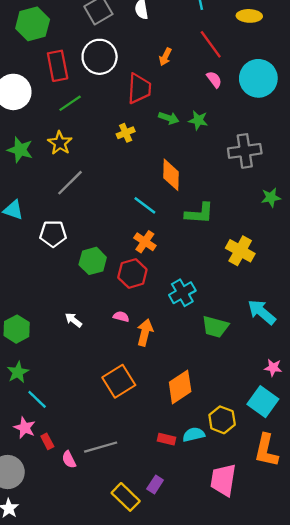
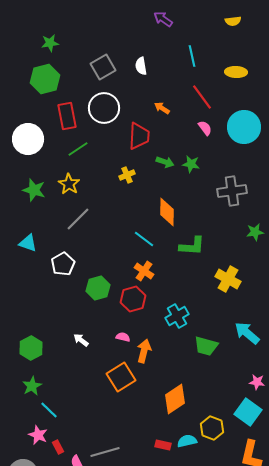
orange arrow: (165, 57) -> (162, 108), turned 98
white pentagon: (53, 234) -> (63, 264), turned -30
orange square: (119, 381) -> (121, 377), moved

